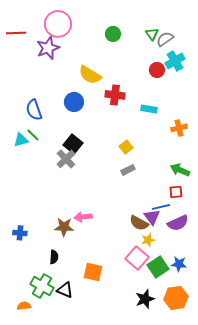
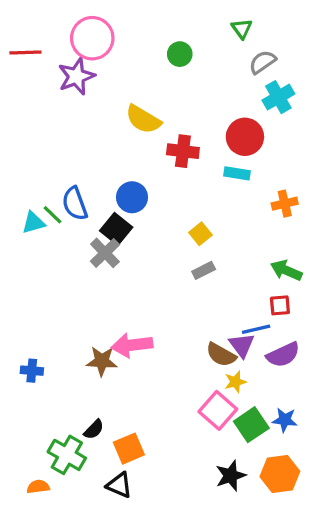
green triangle: (152, 34) -> (242, 29), moved
red circle: (157, 70) -> (245, 137), moved, size x1.5
blue circle: (74, 102) -> (132, 197), moved
blue semicircle: (34, 110) -> (75, 204), moved
pink arrow: (83, 217) -> (132, 345), size x1.4
black semicircle: (54, 257) -> (94, 429), moved, turned 40
orange square: (93, 272) -> (129, 449), moved, turned -36
black triangle: (65, 290) -> (119, 485), moved

